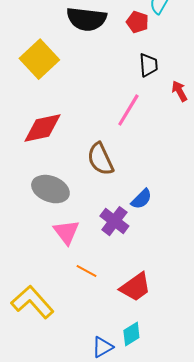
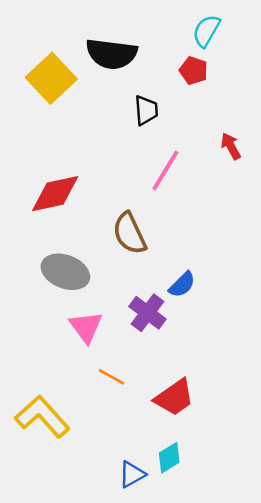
red pentagon: (137, 22) -> (194, 71), moved
yellow square: (39, 59) -> (51, 78), moved
black trapezoid: (148, 65) -> (146, 110), moved

